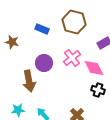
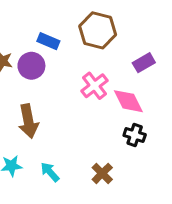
purple circle: (44, 63) -> (31, 66), moved

